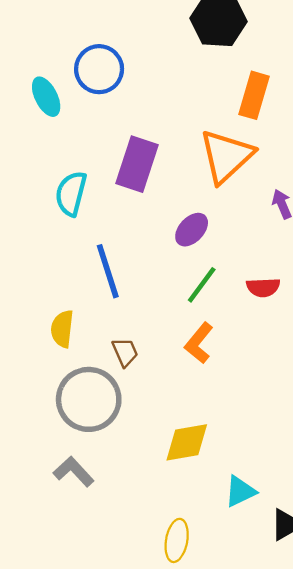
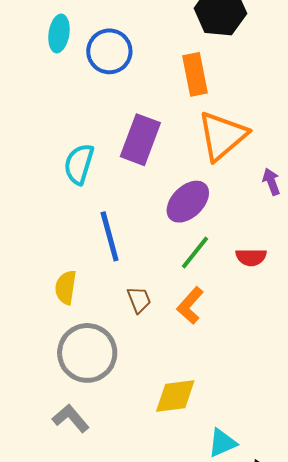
orange rectangle: (254, 95) -> (195, 74), moved, turned -30
cyan ellipse: (46, 97) -> (59, 33), moved, turned 33
purple ellipse: (192, 230) -> (188, 202), size x1.4
brown trapezoid: (125, 352) -> (139, 300), moved

